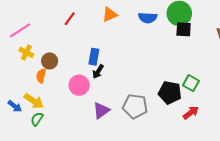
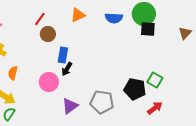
brown circle: (50, 61) -> (48, 34), moved

